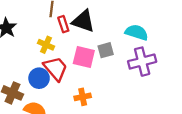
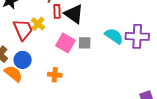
purple cross: (142, 62) -> (137, 36), moved
red trapezoid: (56, 68) -> (23, 30), moved
blue circle: (39, 78) -> (23, 60), moved

